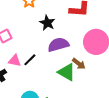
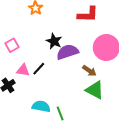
black star: (47, 23) -> (54, 41), moved
green triangle: (67, 72) -> (95, 90), moved

